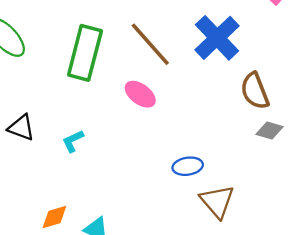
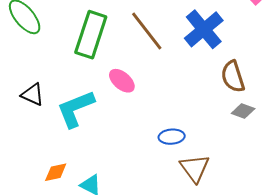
pink ellipse: (140, 94) -> (122, 81), moved
cyan L-shape: (73, 141) -> (76, 109), size x2.0

